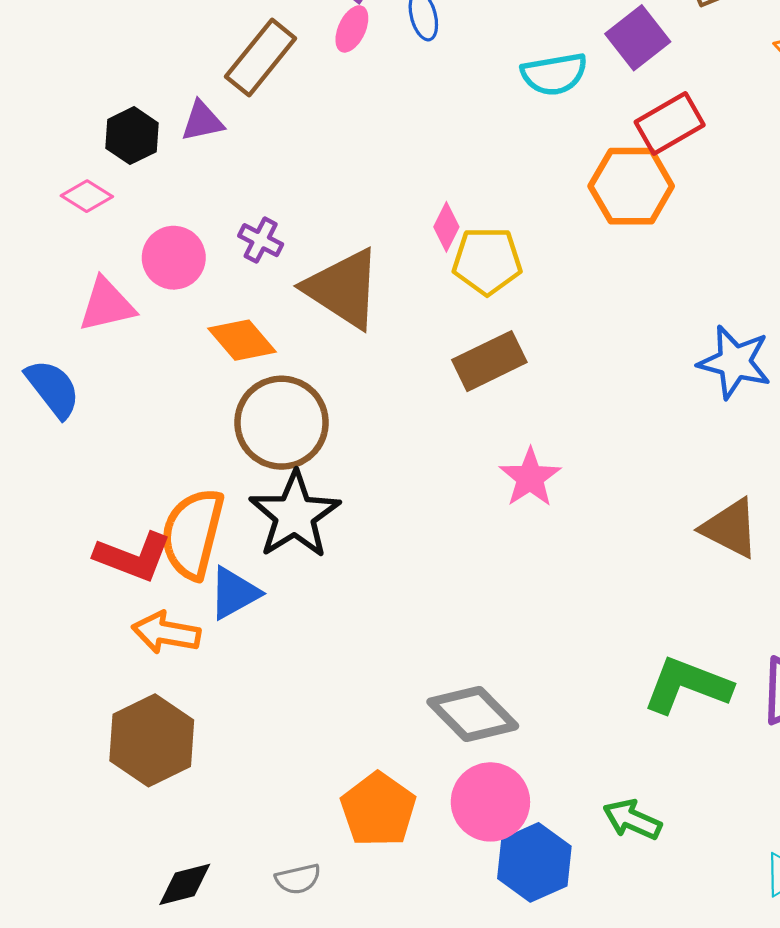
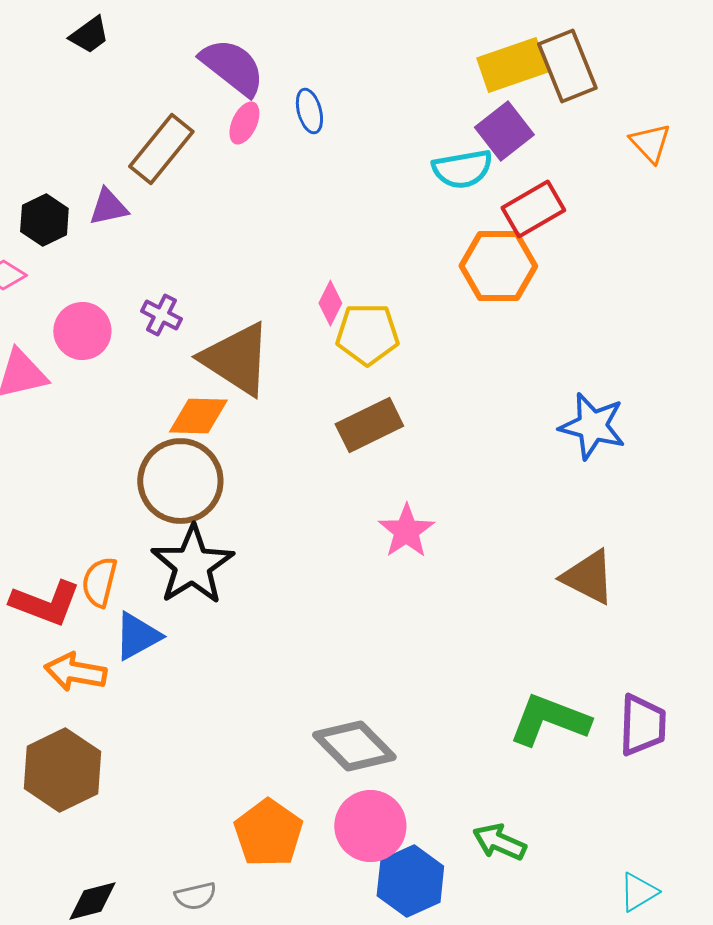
cyan semicircle: (554, 74) -> (462, 169), moved
orange diamond: (242, 340) -> (198, 416), moved, turned -48
orange semicircle: (192, 534) -> (99, 582), size x0.6

